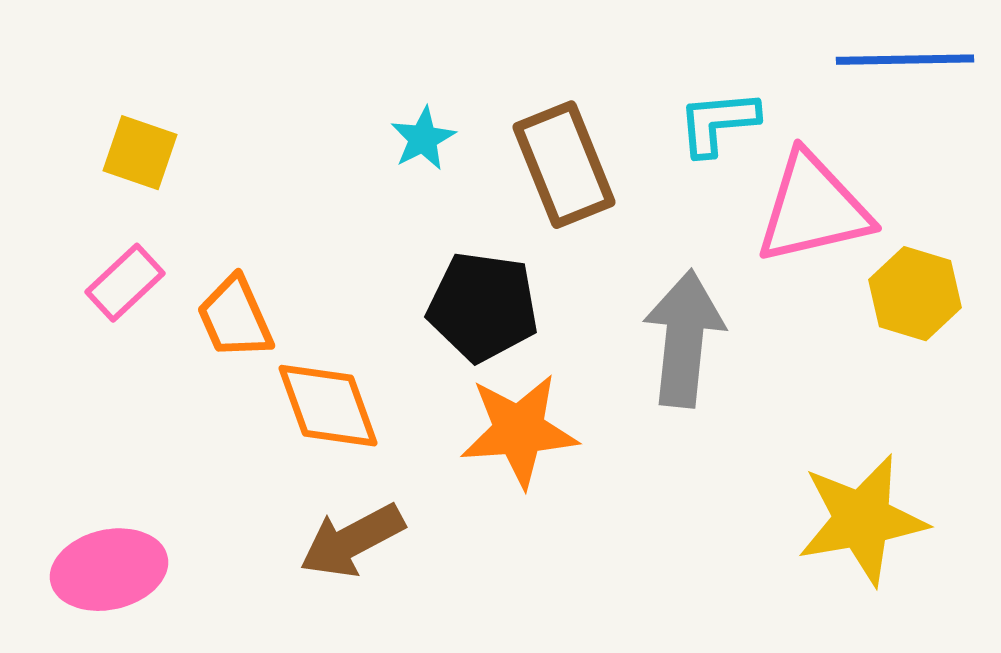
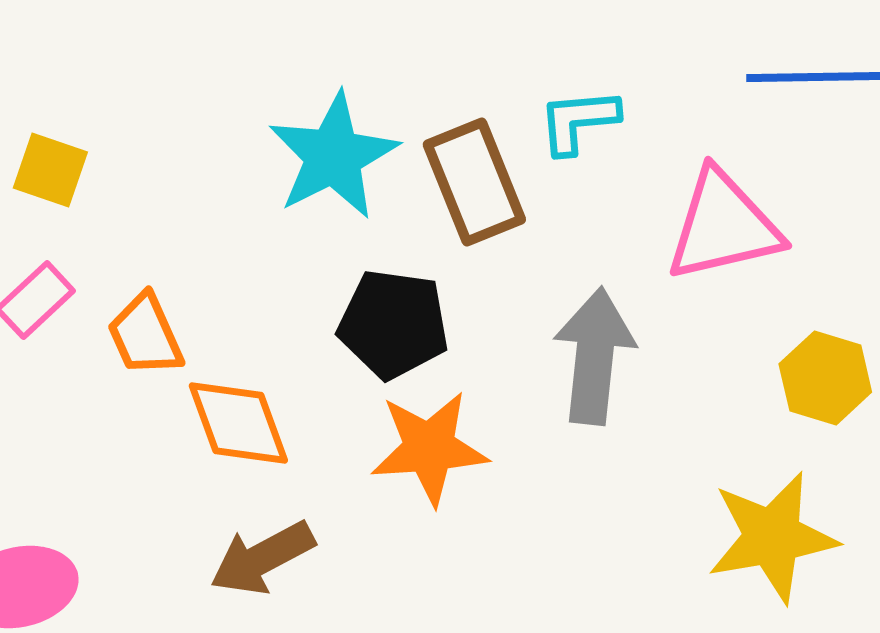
cyan L-shape: (718, 123) -> (578, 121), moved
cyan star: (423, 139) -> (333, 156), size x2.0
yellow hexagon: (915, 294) -> (825, 378), moved

